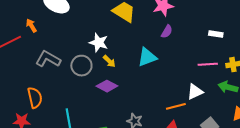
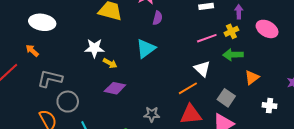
orange arrow: (31, 26) -> (32, 51), moved
gray circle: (81, 66) -> (68, 102), moved
white triangle: (195, 92) -> (202, 69), turned -36

